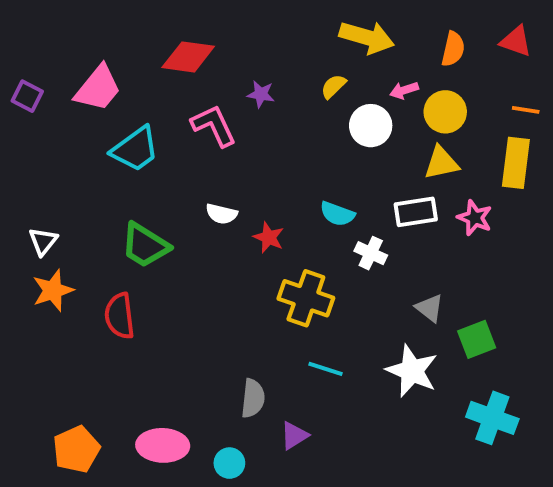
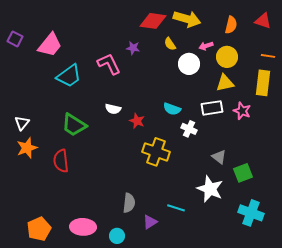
red diamond: (188, 57) -> (153, 21), moved
yellow semicircle: (333, 86) -> (170, 44), turned -80
purple square: (27, 96) -> (15, 39), moved
cyan line: (326, 369) -> (176, 208), moved

